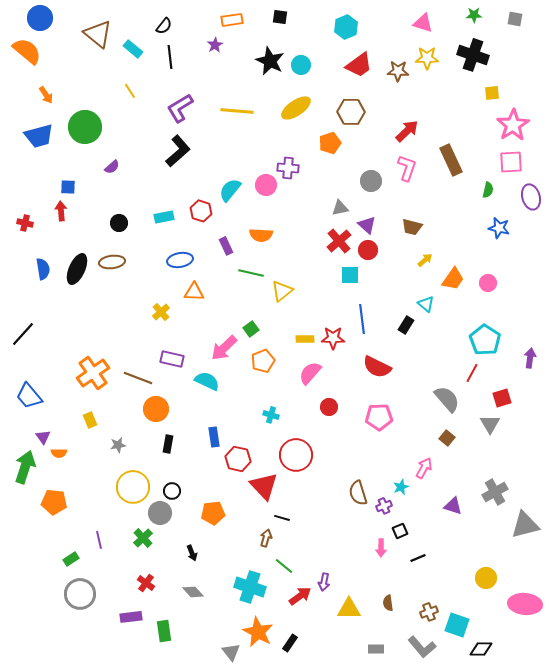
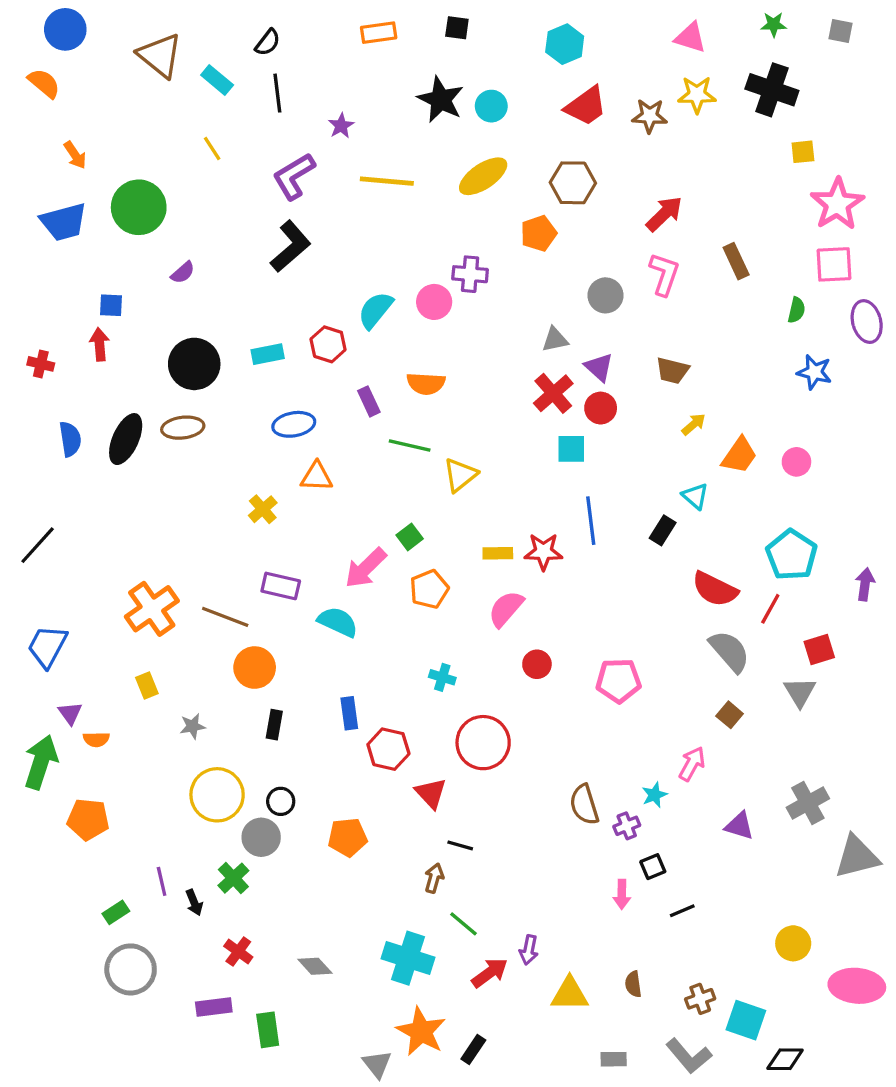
purple star: (215, 45) -> (341, 126), moved
orange semicircle: (27, 51) -> (44, 83), size x0.7
brown rectangle: (451, 160) -> (736, 261), size x0.7
black circle: (119, 223) -> (194, 364), size x1.8
red semicircle: (377, 367) -> (715, 589), moved
blue trapezoid: (29, 396) -> (47, 646), turned 68
red triangle: (264, 486) -> (431, 793), size x0.7
black arrow: (192, 553) -> (194, 903), moved

